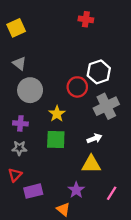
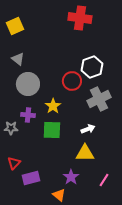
red cross: (86, 19) -> (80, 18), size x1.6
purple cross: (20, 123) -> (28, 115), moved
gray star: (19, 148) -> (11, 128), moved

